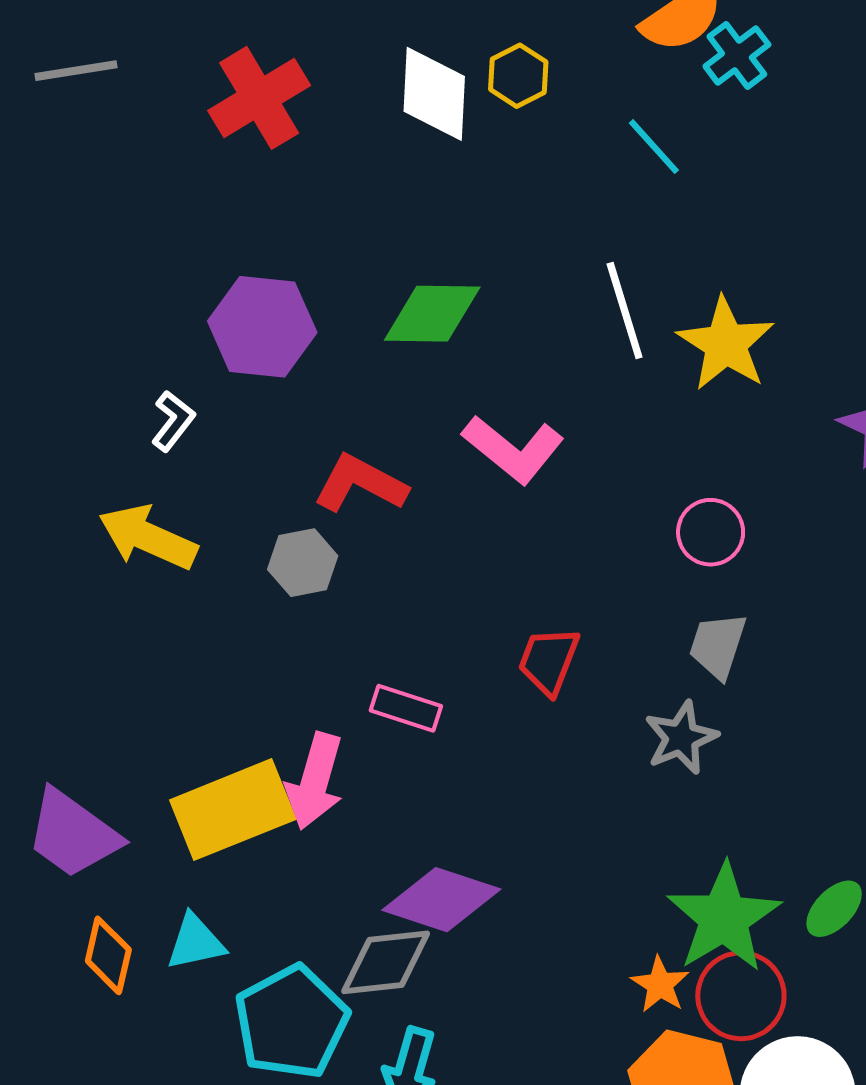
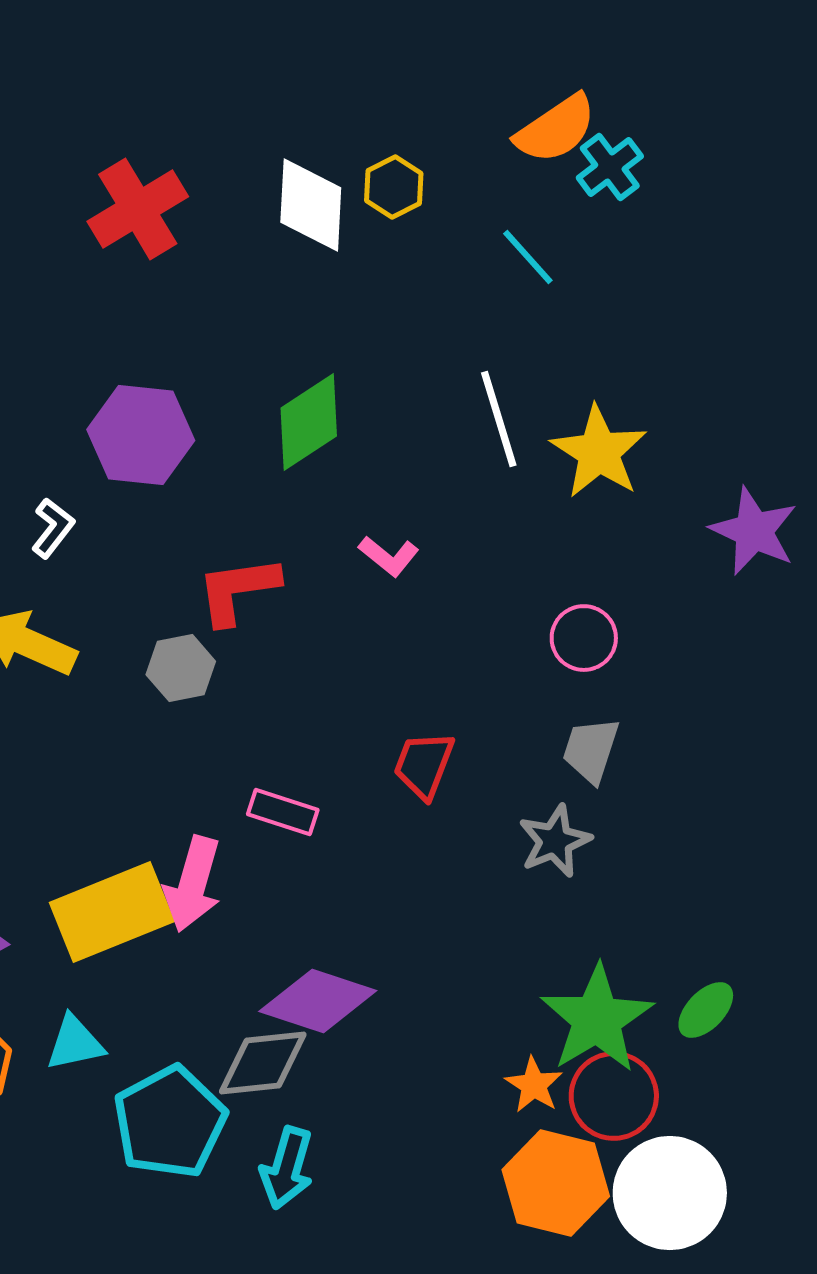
green diamond: (432, 314) -> (309, 422), turned -34
pink L-shape: (513, 449) -> (389, 556), size x0.6
red L-shape: (360, 484) -> (238, 590), turned -36

